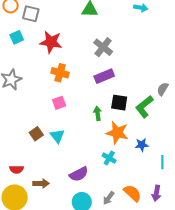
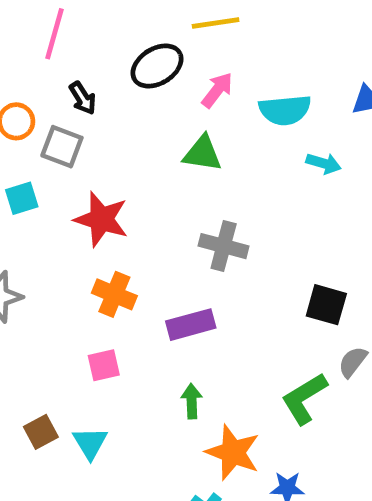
gray cross: (103, 47) -> (224, 246), turned -30
purple rectangle: (104, 76) -> (191, 325), moved
black square: (119, 103) -> (326, 305), moved

